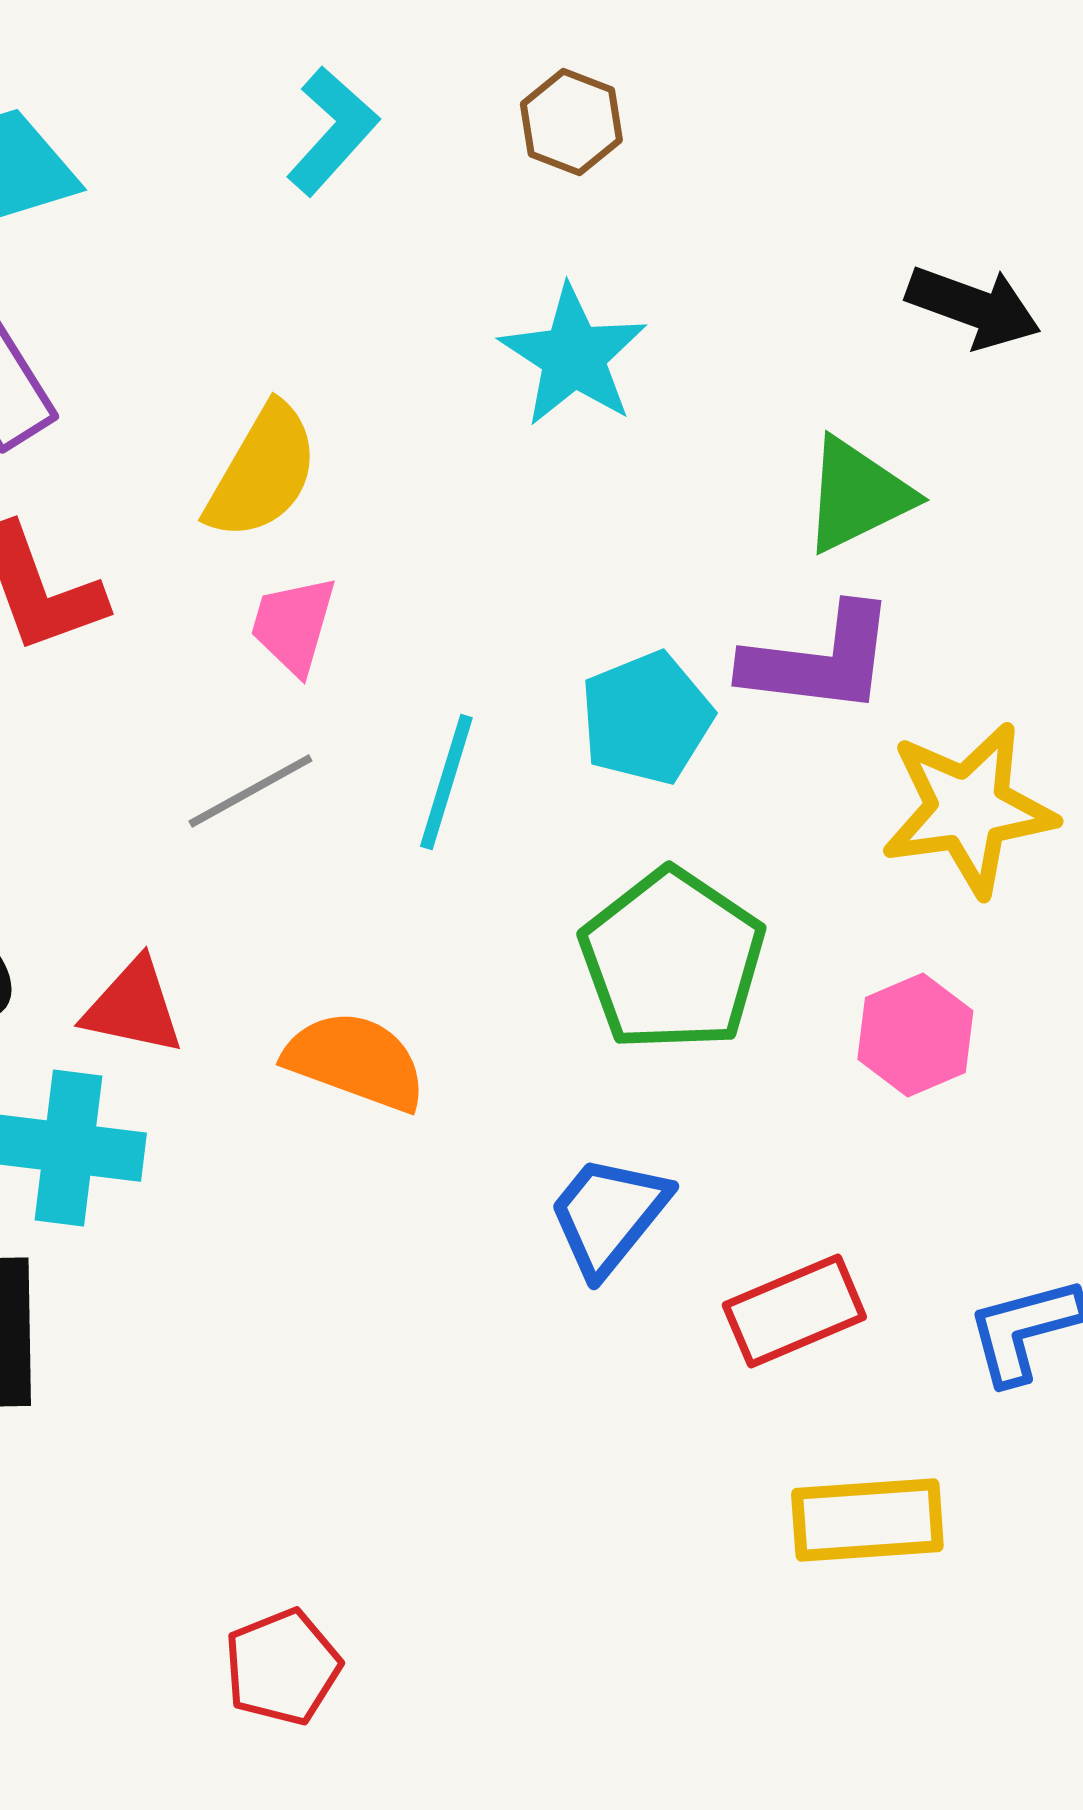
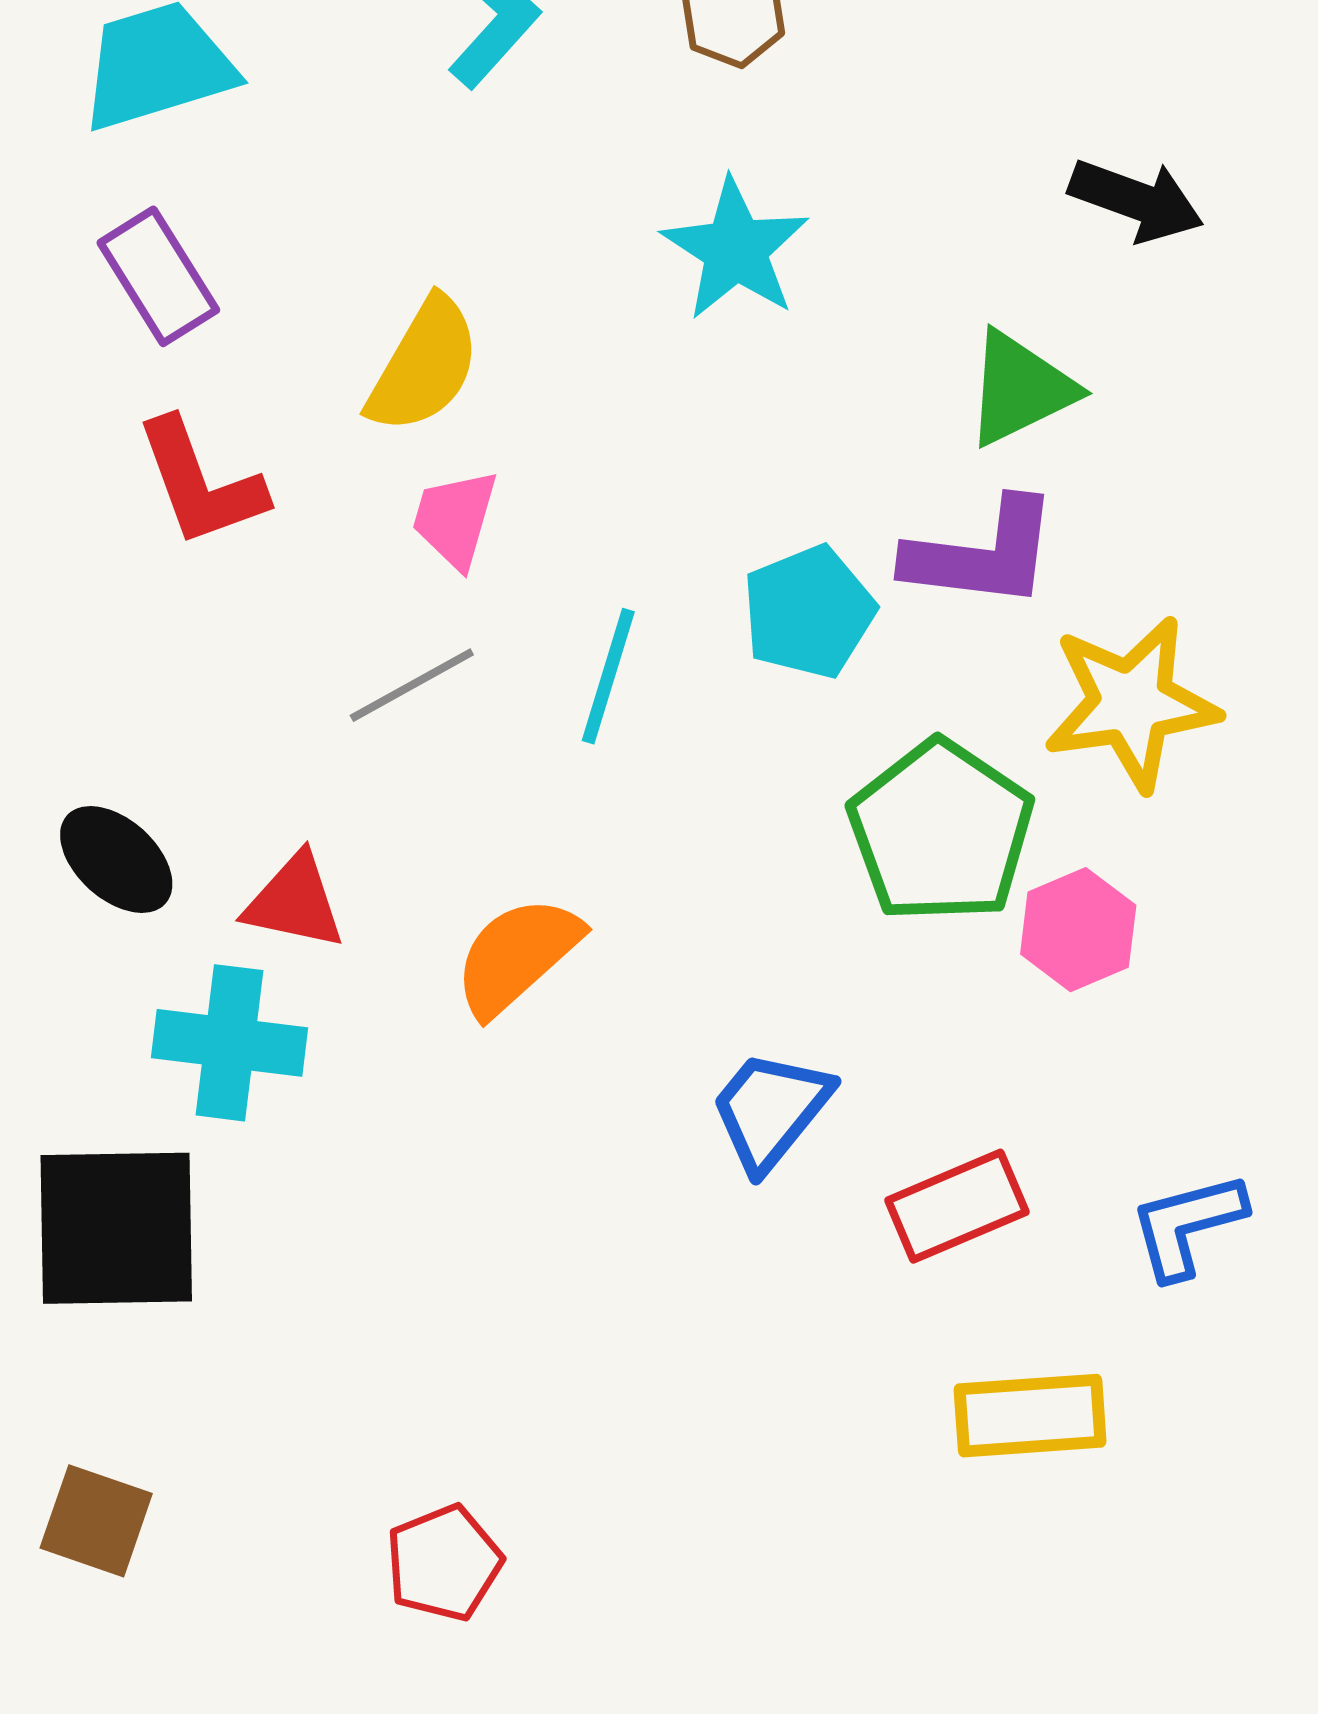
green pentagon: (672, 960) -> (941, 831), moved
orange semicircle: (355, 1061) -> (517, 956), turned -62

